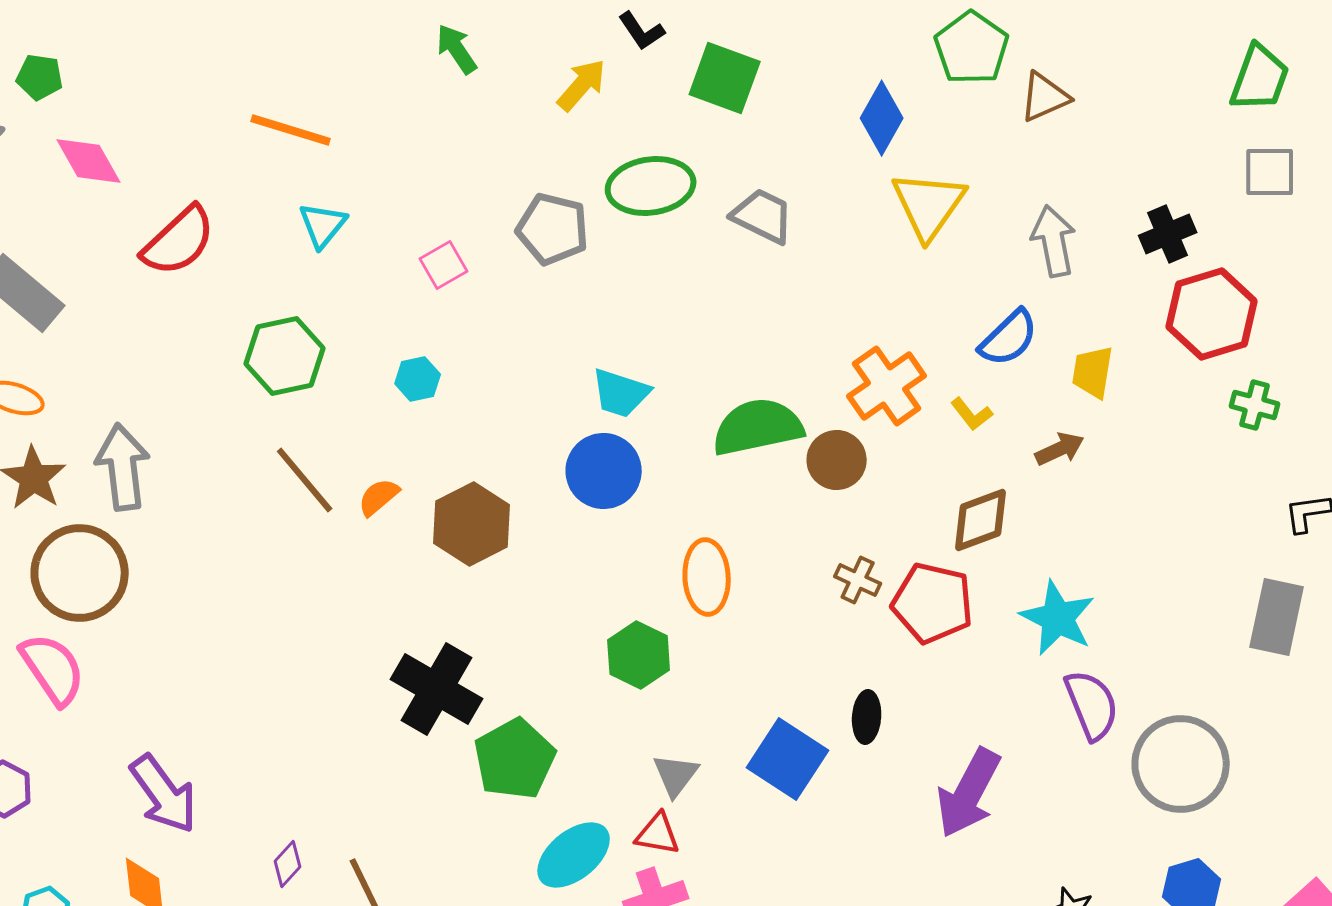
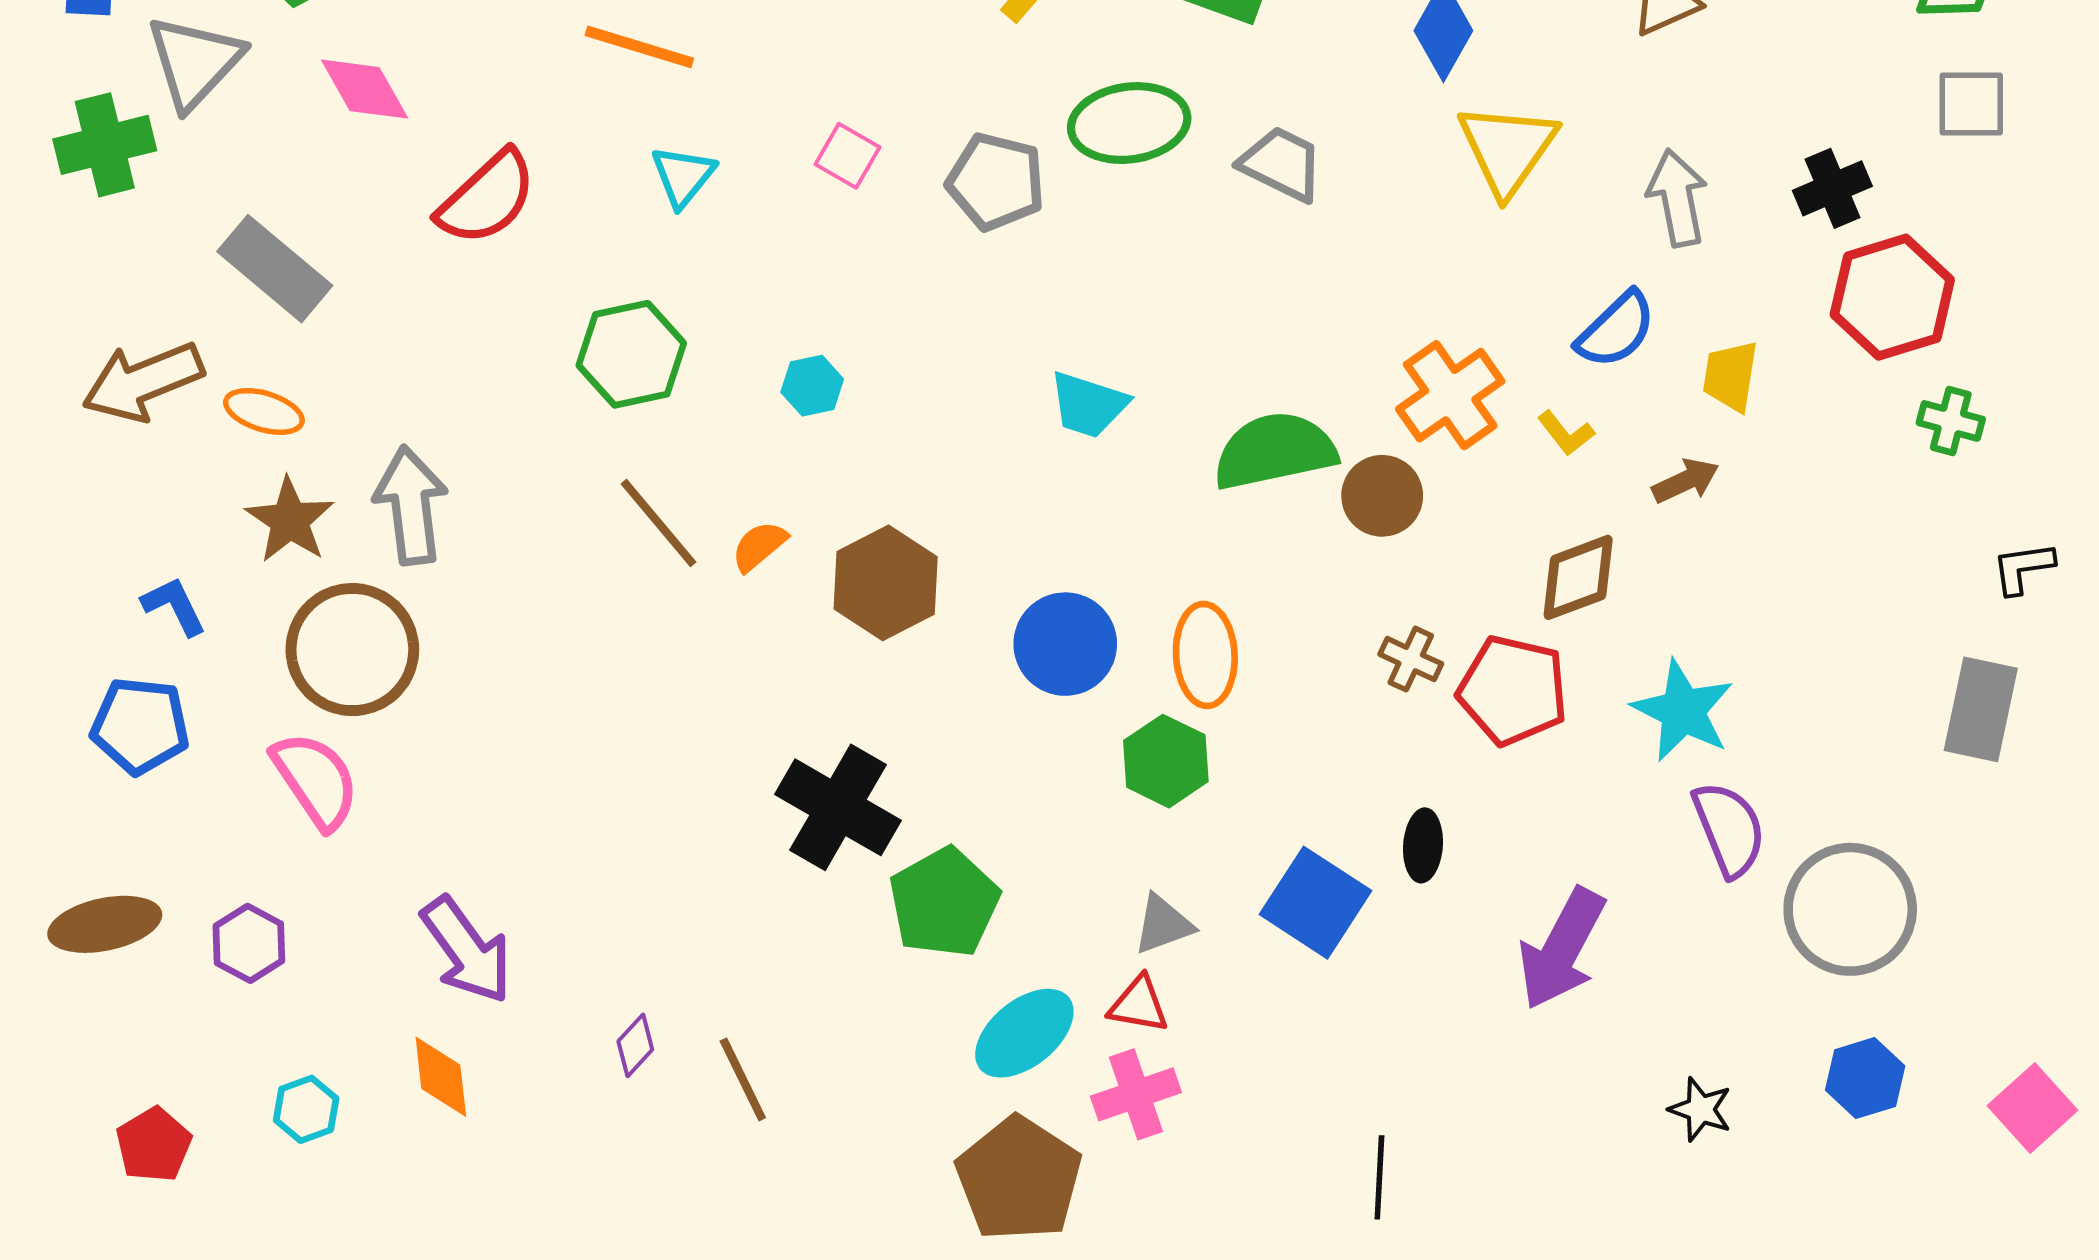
pink square: (444, 265) -> (848, 156), moved, turned -30
blue circle: (604, 471) -> (1065, 644), moved
green hexagon: (639, 655) -> (1166, 761), moved
gray triangle: (676, 775) -> (1163, 924), turned 33

